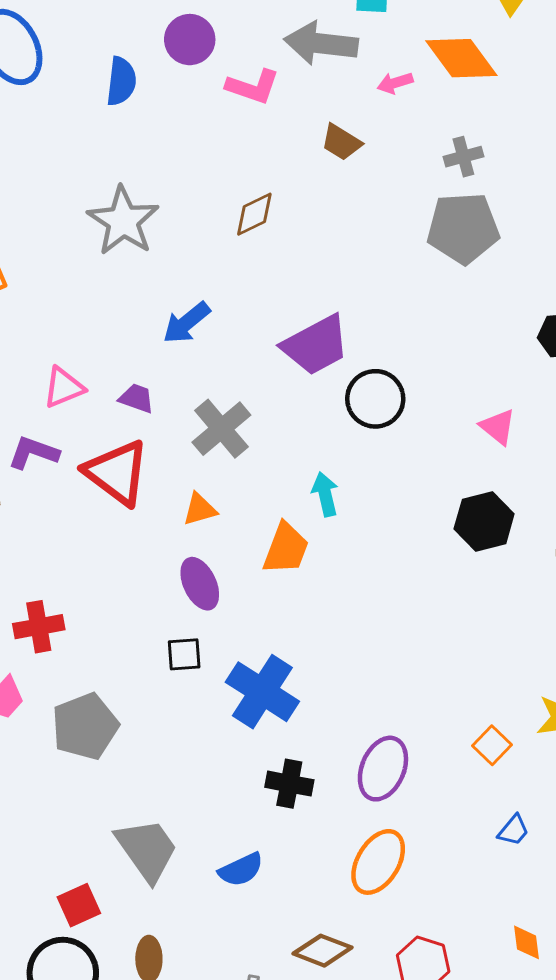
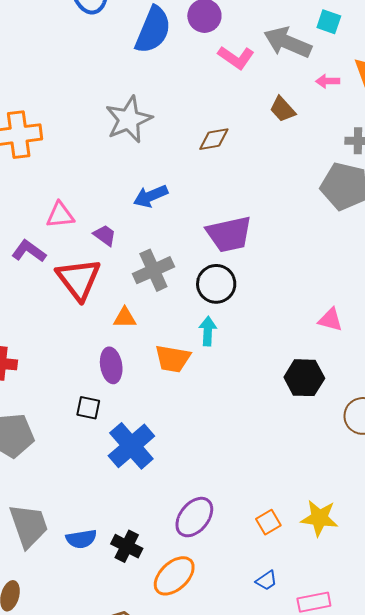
blue semicircle: (121, 81) -> (153, 30), size x1.5
black circle: (375, 399) -> (216, 284), moved
pink triangle: (498, 427) -> (330, 320), turned -40
orange trapezoid: (286, 549) -> (173, 359), turned 63
black cross: (289, 784) -> (127, 546), moved
blue semicircle: (241, 870) -> (81, 539), moved

